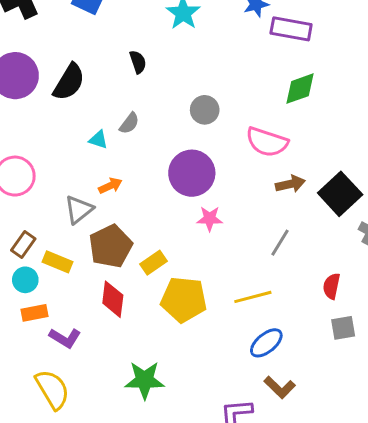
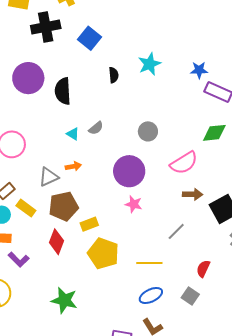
black semicircle: (138, 62) -> (114, 75), moved
black semicircle: (69, 82) -> (63, 91), turned 132
pink semicircle: (267, 142) -> (184, 163), turned -64
gray square: (343, 328) -> (190, 296), moved, turned 30

